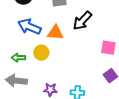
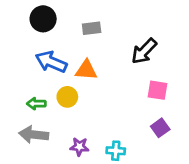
black arrow: (82, 21) -> (144, 51), moved

